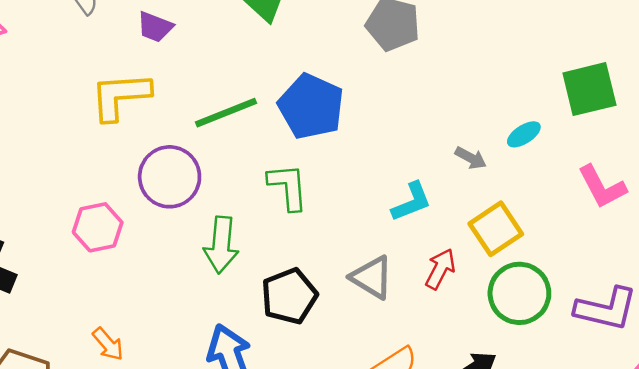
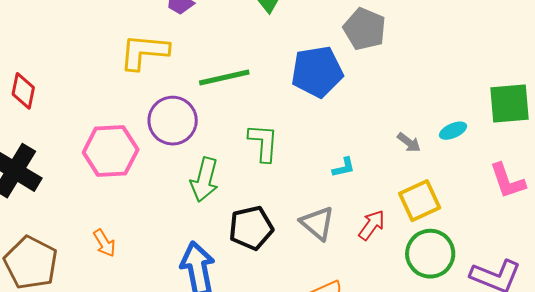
blue pentagon: (311, 106) -> (317, 72), moved, turned 30
cyan L-shape: (411, 202) -> (344, 167), moved, size x0.7
pink hexagon: (98, 227) -> (111, 151), size x1.4

